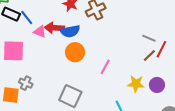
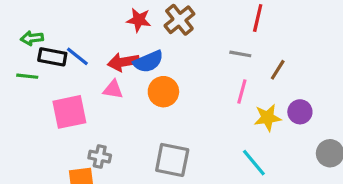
pink triangle: (40, 32) -> (113, 90), moved
gray line: (149, 38) -> (240, 54), moved
red line: (161, 49) -> (258, 18), moved
pink line: (105, 67) -> (242, 91), moved

